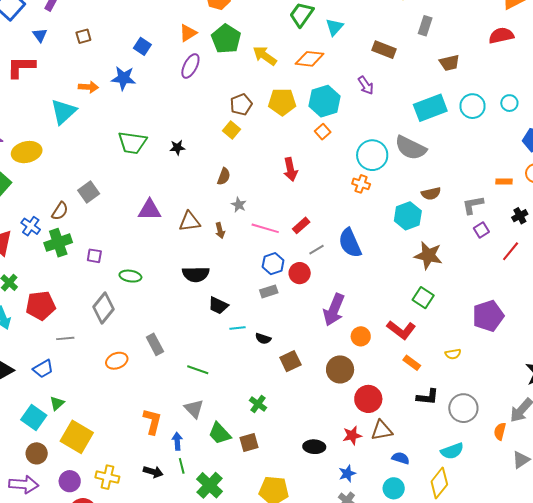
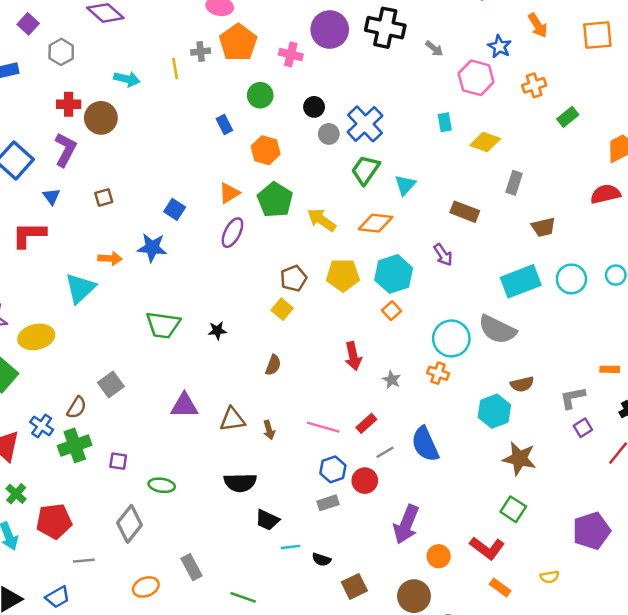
gray star: (239, 205) -> (392, 380), moved

